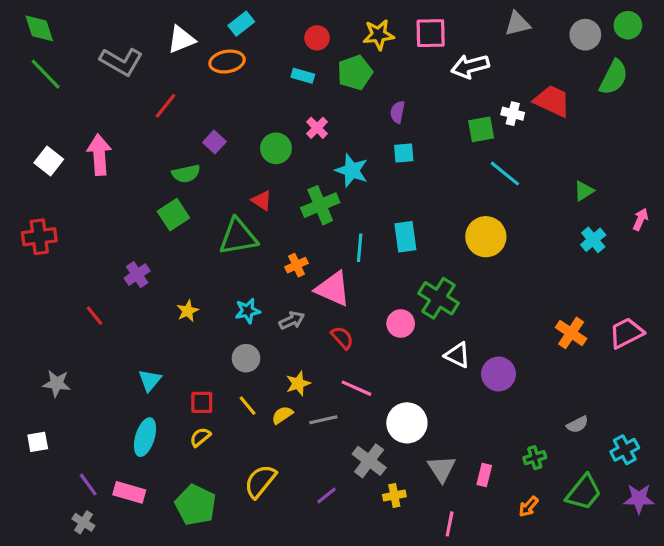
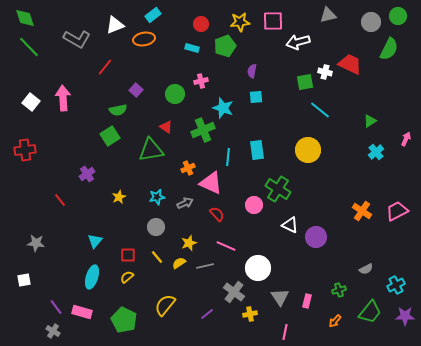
pink cross: (317, 128) -> (201, 81), turned 32

